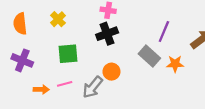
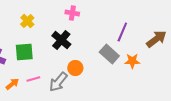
black cross: (107, 34) -> (61, 40), moved, turned -30
green square: (68, 54) -> (24, 52), moved
orange arrow: (41, 89) -> (12, 84), turned -40

